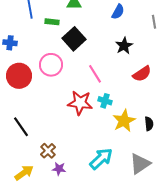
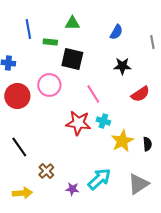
black square: (74, 39) -> (72, 59), turned -35
black star: (124, 46) -> (122, 66), turned 30
purple star: (59, 169) -> (72, 189), moved
yellow arrow: (24, 173) -> (22, 193), turned 30

